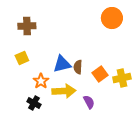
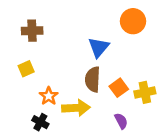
blue triangle: (62, 64) -> (99, 47), moved, turned -36
brown semicircle: (78, 67) -> (93, 79), size x1.5
purple semicircle: (89, 102) -> (121, 121), moved

